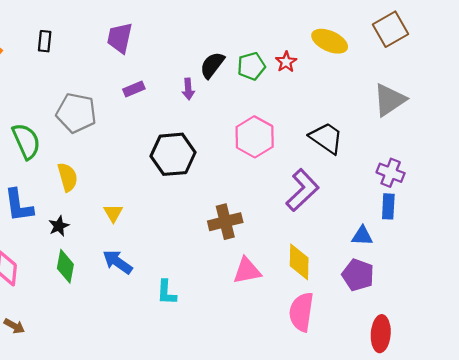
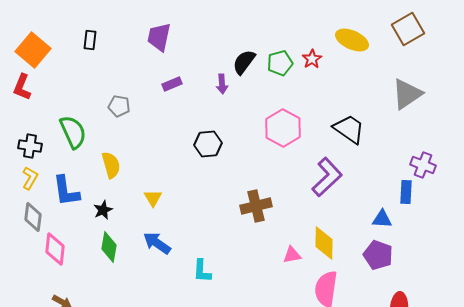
gray pentagon: (76, 113) -> (119, 106), size x0.6
black hexagon: (173, 154) -> (208, 144), size x0.7
purple cross: (391, 173) -> (423, 165), moved
pink triangle: (247, 271) -> (292, 255), moved, size x0.7

